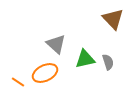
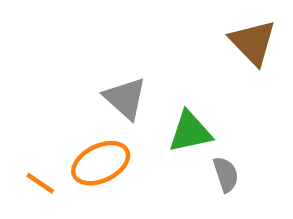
gray semicircle: (108, 62) -> (226, 174), moved

